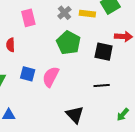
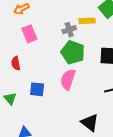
gray cross: (64, 13) -> (69, 30), moved, turned 32
pink semicircle: (51, 77) -> (68, 79), moved

